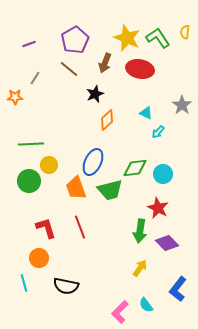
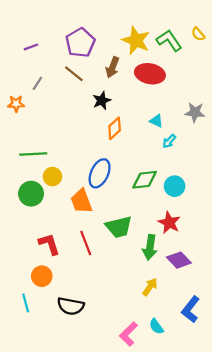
yellow semicircle: (185, 32) -> (198, 34), turned -48
gray star: (182, 105) -> (195, 112), turned -30
green trapezoid: (110, 190) -> (119, 227), moved

